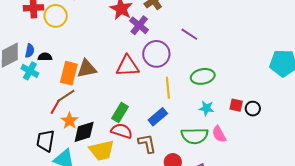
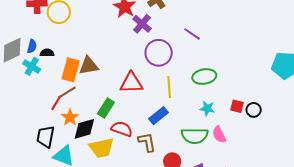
red triangle: (127, 66) -> (131, 83), moved
green rectangle: (120, 113) -> (106, 108), moved

